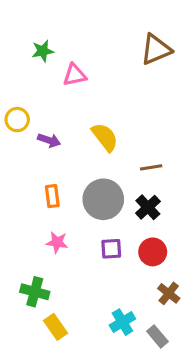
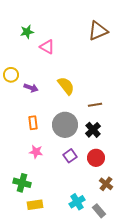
pink triangle: (75, 75) -> (47, 47), turned 42
purple square: (111, 249) -> (70, 156), turned -32
yellow rectangle: (55, 327) -> (35, 205), turned -63

